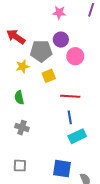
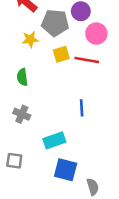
red line: (70, 96) -> (87, 60), moved
cyan rectangle: (77, 136) -> (54, 140), moved

